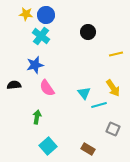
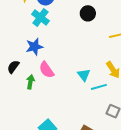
black semicircle: (14, 85) -> (13, 67), turned -48
green arrow: (37, 117) -> (30, 82), moved

